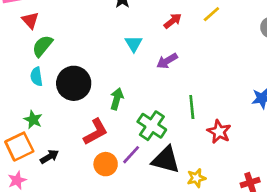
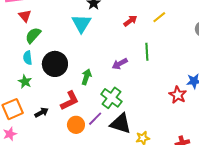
cyan triangle: (134, 44) -> (81, 23), moved, size x1.5
purple arrow: (167, 61) -> (120, 64), moved
green line: (192, 107) -> (147, 52), moved
green star: (33, 120) -> (25, 82), moved
red star: (219, 132) -> (178, 95), moved
black arrow: (49, 157) -> (41, 112), moved

